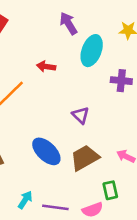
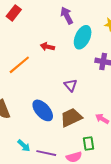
cyan arrow: (25, 200) -> (24, 146), turned 96

